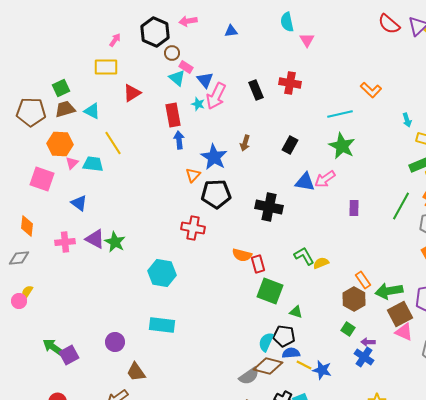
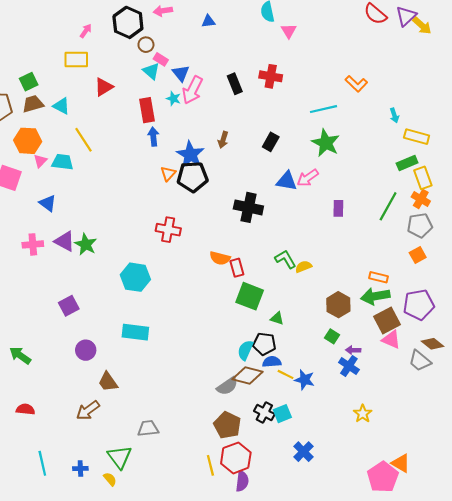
black pentagon: (216, 194) -> (192, 177), moved
orange rectangle: (363, 280) -> (379, 277), moved, turned -42
purple square: (69, 355) -> (69, 306), moved

